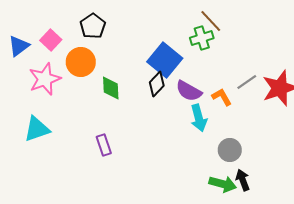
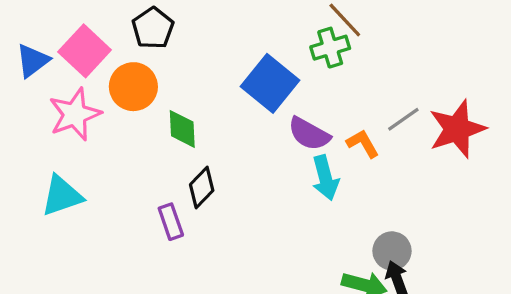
pink square: (51, 40) -> (85, 51), size x1.4
black diamond: (157, 84) -> (202, 188), moved
gray circle: (230, 150) -> (392, 251), moved

